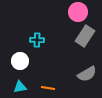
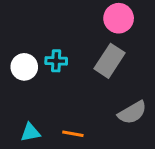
gray rectangle: (85, 36) -> (109, 61), moved
white circle: (20, 61) -> (24, 67), moved

